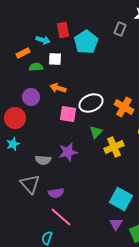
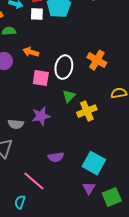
white square: (55, 59) -> (37, 14), moved
white ellipse: (91, 103) -> (64, 67), turned -55
orange cross: (124, 107) -> (97, 60), moved
purple semicircle: (56, 193) -> (56, 157), moved

